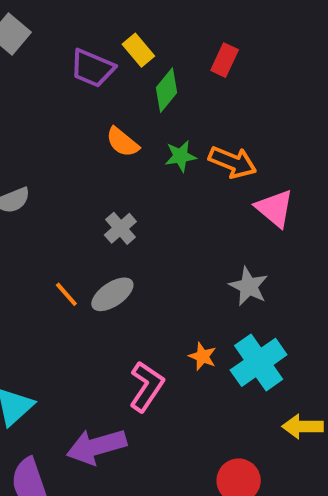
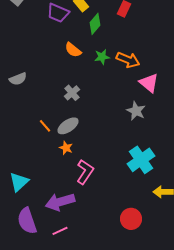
gray star: (249, 286) -> (136, 111), moved
orange star: (203, 356) -> (66, 148), moved

